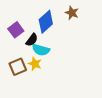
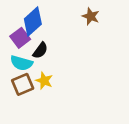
blue diamond: (46, 22) -> (33, 21), moved
cyan semicircle: (41, 50) -> (21, 63), moved

